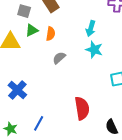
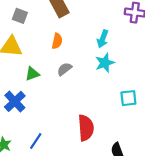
gray square: (24, 11) -> (20, 16), moved
green triangle: (32, 30) -> (32, 74), moved
cyan star: (94, 50) -> (105, 63), turned 30

